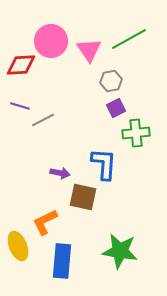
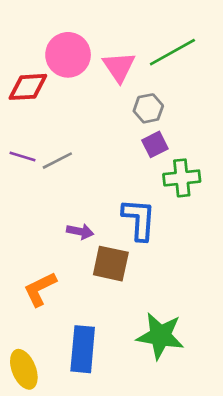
purple line: (20, 106) -> (23, 157), moved
orange L-shape: (45, 222) -> (40, 289), moved
yellow ellipse: (18, 246) -> (24, 369), moved

